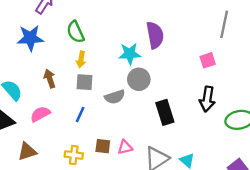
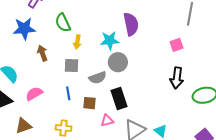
yellow arrow: (81, 59) -> (77, 42), moved
brown arrow: (50, 79) -> (42, 53), moved
black rectangle: (165, 112) -> (119, 98), moved
blue line: (80, 115) -> (68, 93), turned -32
brown square: (103, 146) -> (90, 103), moved

